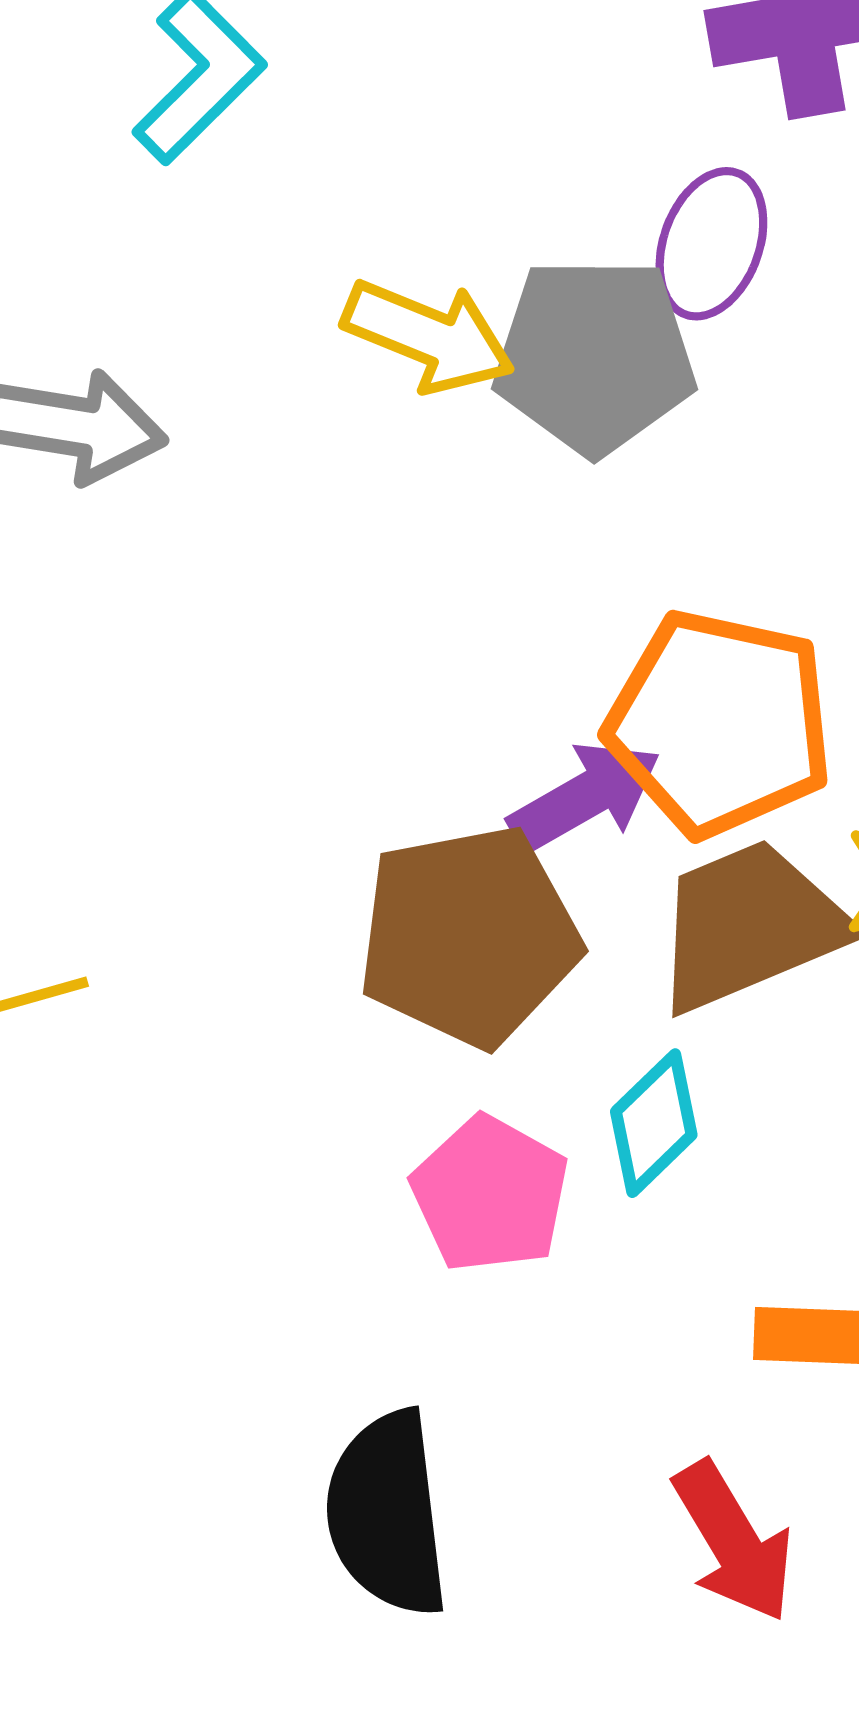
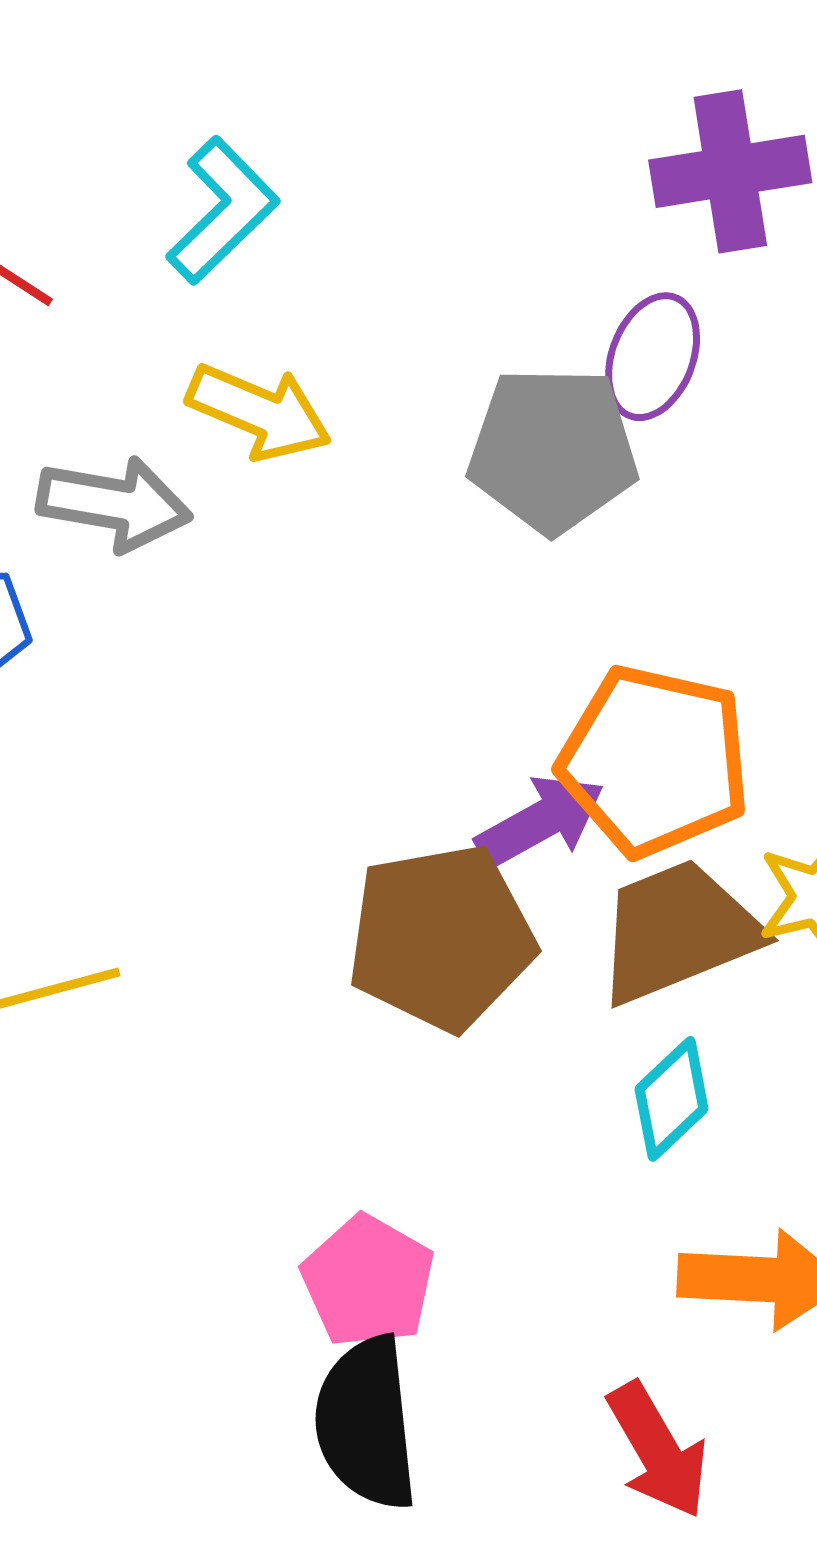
yellow arrow: (428, 336) -> (259, 412), moved
cyan diamond: (654, 1123) -> (672, 1099), moved
pink pentagon: (490, 1194) -> (368, 1281), moved

